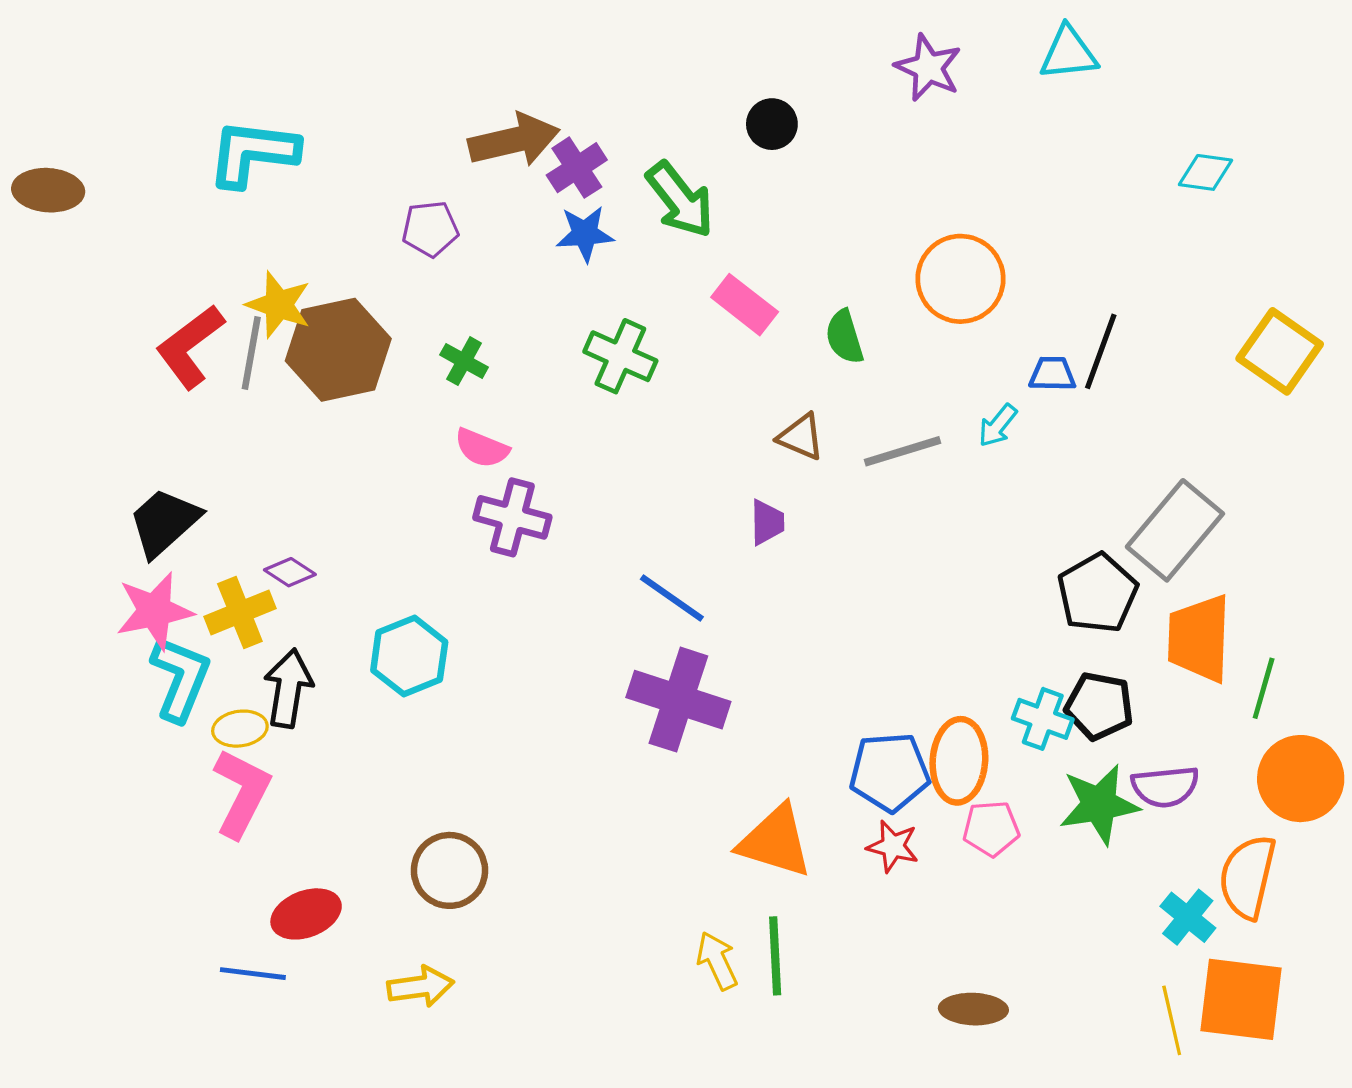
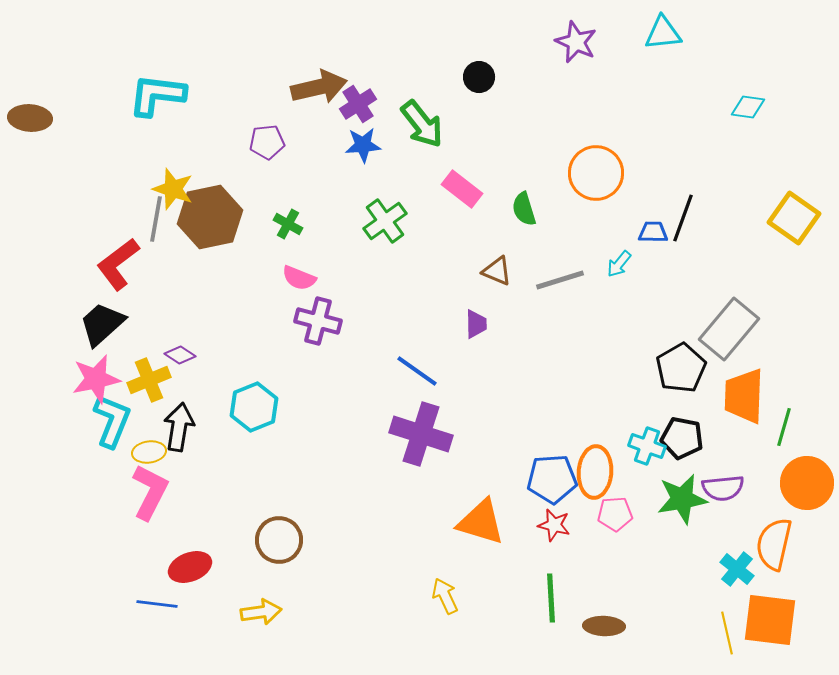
red L-shape: (190, 347) -> (118, 264), moved
green cross: (620, 356) -> (385, 221), turned 30
green line: (775, 956) -> (551, 598), moved

